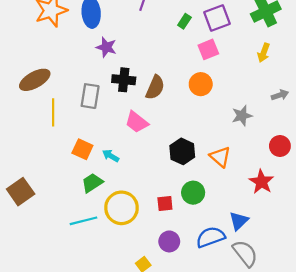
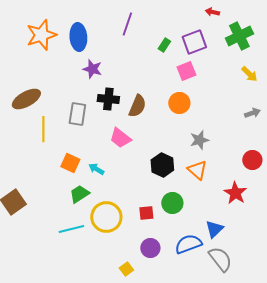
yellow arrow: (264, 53) -> (249, 74), moved, turned -66
gray star: (242, 116) -> (199, 140), moved

